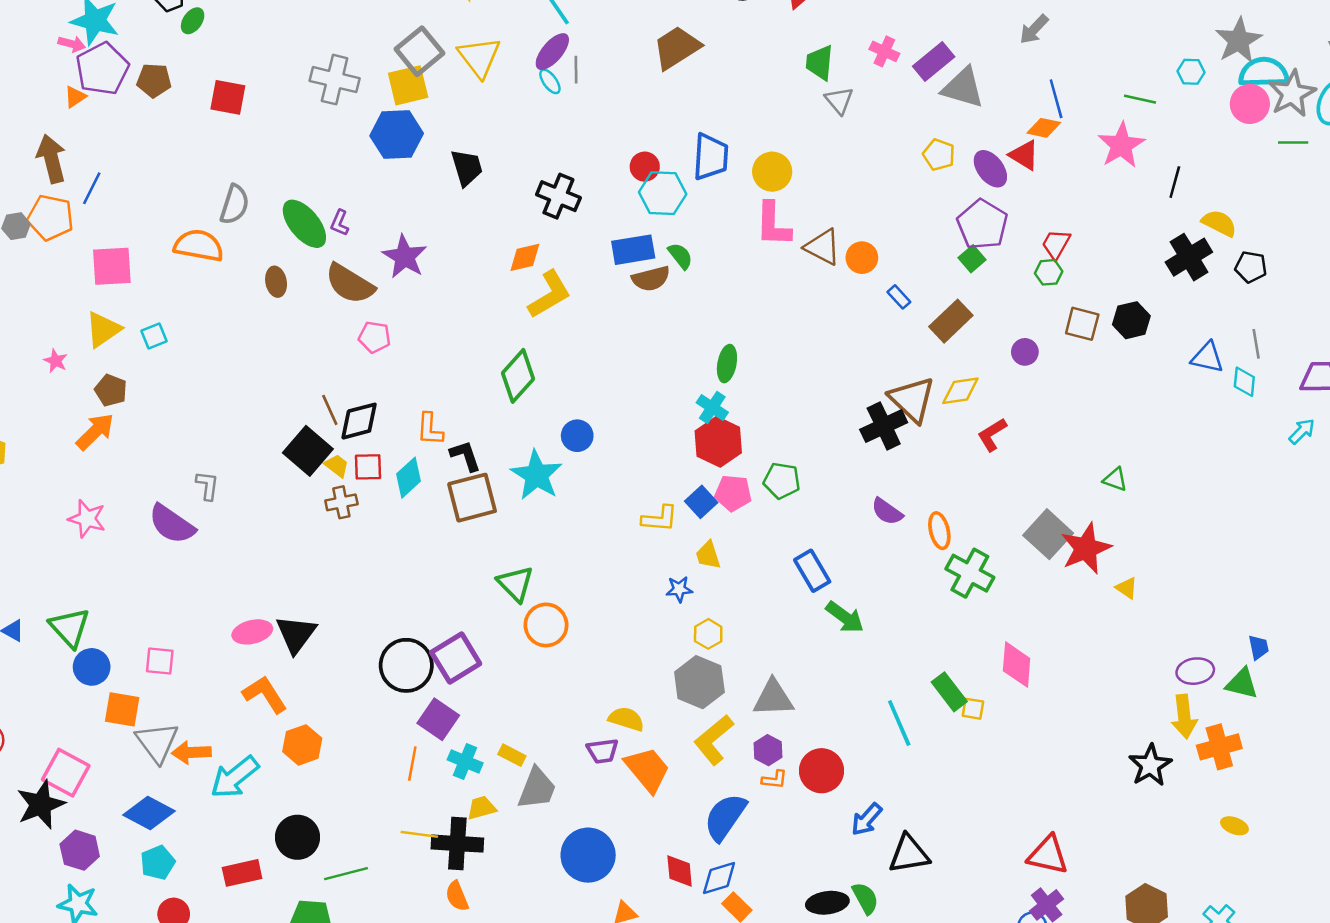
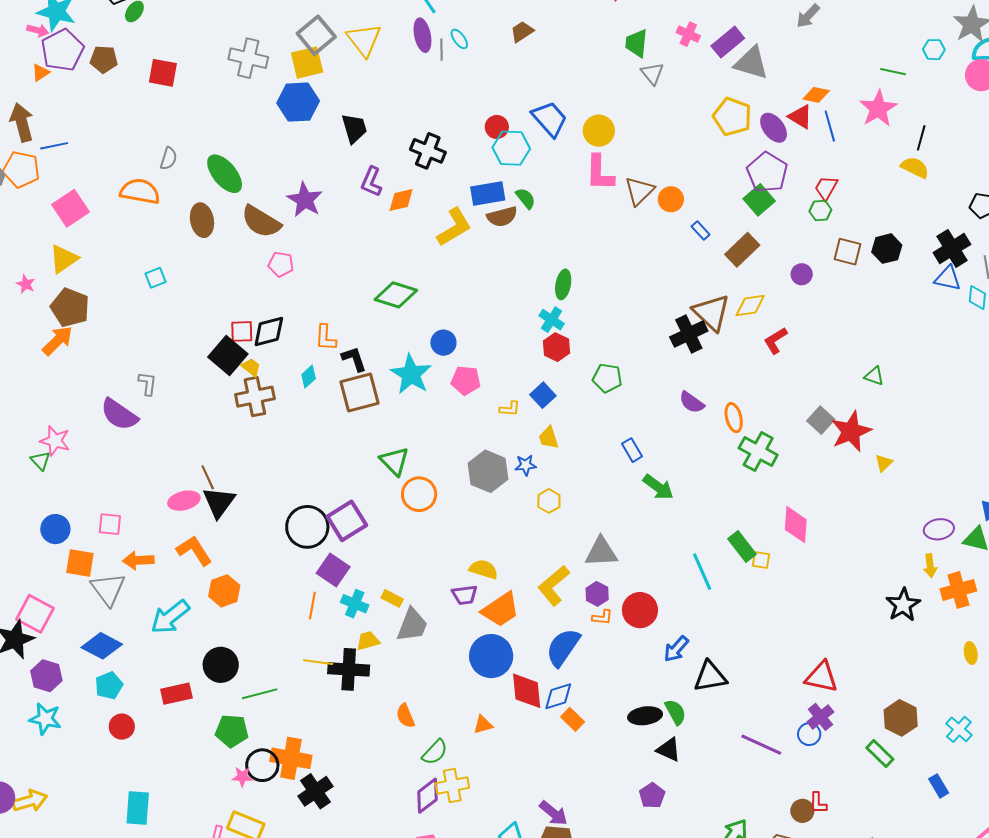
brown trapezoid: (677, 48) -> (522, 32), size x0.6
purple ellipse: (552, 52) -> (422, 35), turned -52
cyan ellipse: (550, 81) -> (459, 39), moved
blue line: (1056, 99) -> (830, 126), moved
yellow pentagon: (939, 155) -> (732, 117), size x1.5
blue trapezoid: (711, 157) -> (550, 119), turned -45
blue line: (92, 188) -> (54, 146), turned 52
gray semicircle: (235, 204) -> (169, 158), size x0.7
purple L-shape: (340, 223) -> (371, 182), moved, size x1.4
yellow semicircle: (1219, 223) -> (915, 167), moved
brown triangle: (823, 247) -> (639, 191), turned 48
black cross: (1189, 257) -> (952, 248), moved
green square: (972, 259) -> (759, 200), size x1.4
pink square: (112, 266) -> (71, 208), turned -30
brown ellipse: (276, 282) -> (202, 220), size x1.4
yellow L-shape: (549, 294) -> (454, 227), moved
cyan square: (154, 336) -> (156, 278), moved
green diamond: (518, 376) -> (396, 295), turned 66
brown pentagon: (111, 390) -> (70, 308), size x1.5
brown line: (330, 410) -> (208, 477), moved
red hexagon: (718, 442) -> (556, 347), size x0.7
red square: (368, 467) -> (242, 331), moved
cyan diamond: (408, 478) -> (309, 377), size x0.7
pink pentagon: (733, 493) -> (466, 380), moved
brown cross: (341, 502) -> (255, 397), size x1.5
pink star: (87, 519) -> (55, 441), moved
yellow L-shape: (660, 519) -> (510, 409), size x0.7
gray square: (1048, 534) -> (821, 420), size x0.7
blue rectangle: (812, 571) -> (632, 450), size x0.7
yellow triangle: (1127, 588) -> (884, 463), turned 42
green triangle: (70, 628) -> (40, 461), moved, size x0.6
gray hexagon: (699, 682) -> (488, 471), moved
yellow arrow: (1184, 717) -> (930, 566), size x0.7
orange arrow: (191, 752) -> (138, 560), moved
orange trapezoid: (647, 770) -> (501, 610), turned 96
yellow ellipse: (1234, 826) -> (971, 653), turned 60
blue circle: (588, 855) -> (491, 656), moved
red diamond: (680, 871) -> (527, 691), size x1.4
orange semicircle: (457, 896) -> (405, 716), moved

